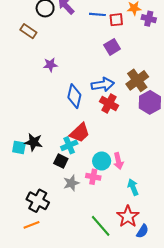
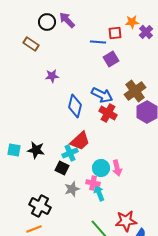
blue line: (97, 14) -> (98, 42), moved
purple cross: (149, 19) -> (146, 32), turned 32
blue arrow: (103, 85) -> (102, 95), turned 35
cyan square: (19, 147) -> (14, 150), moved
cyan arrow: (133, 187) -> (99, 193), moved
red star: (128, 216) -> (126, 221), turned 30

